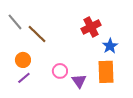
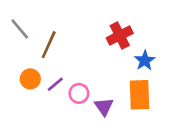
brown line: (37, 34) -> (49, 45), turned 70
purple line: (24, 78) -> (55, 84), moved

